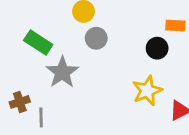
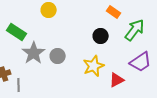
orange rectangle: (175, 26) -> (114, 12), moved, turned 32
gray circle: (96, 38) -> (58, 56), moved

